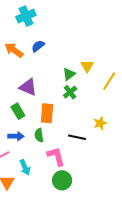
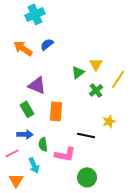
green cross: (70, 92) -> (96, 90), moved
green semicircle: (39, 135) -> (43, 144), moved
pink L-shape: (56, 156) -> (65, 154), turned 115
green circle: (62, 180) -> (87, 177), moved

